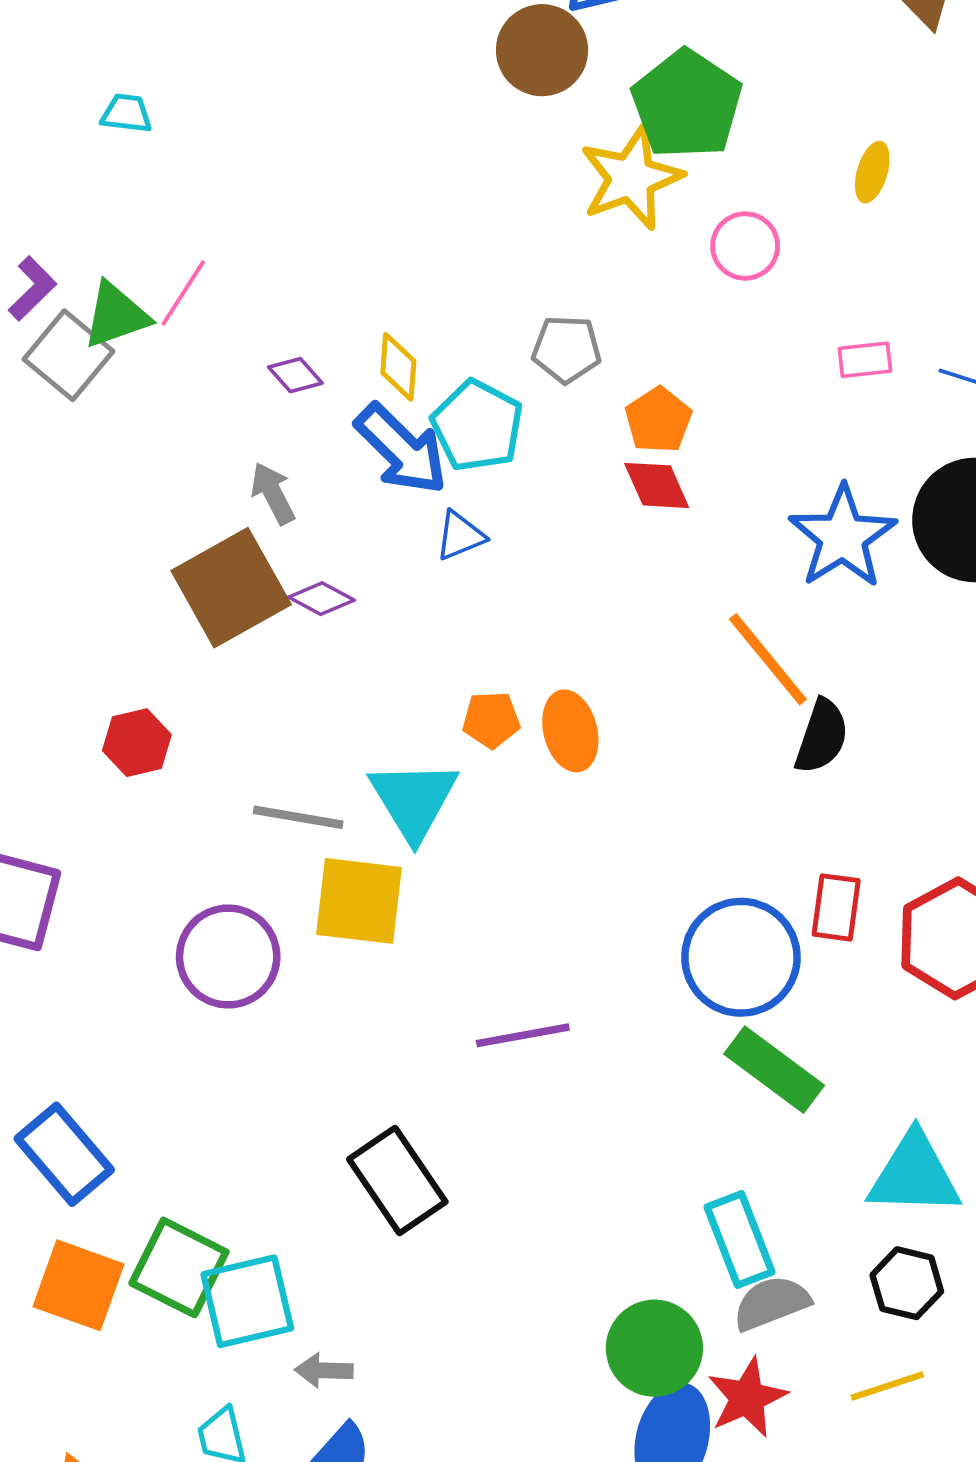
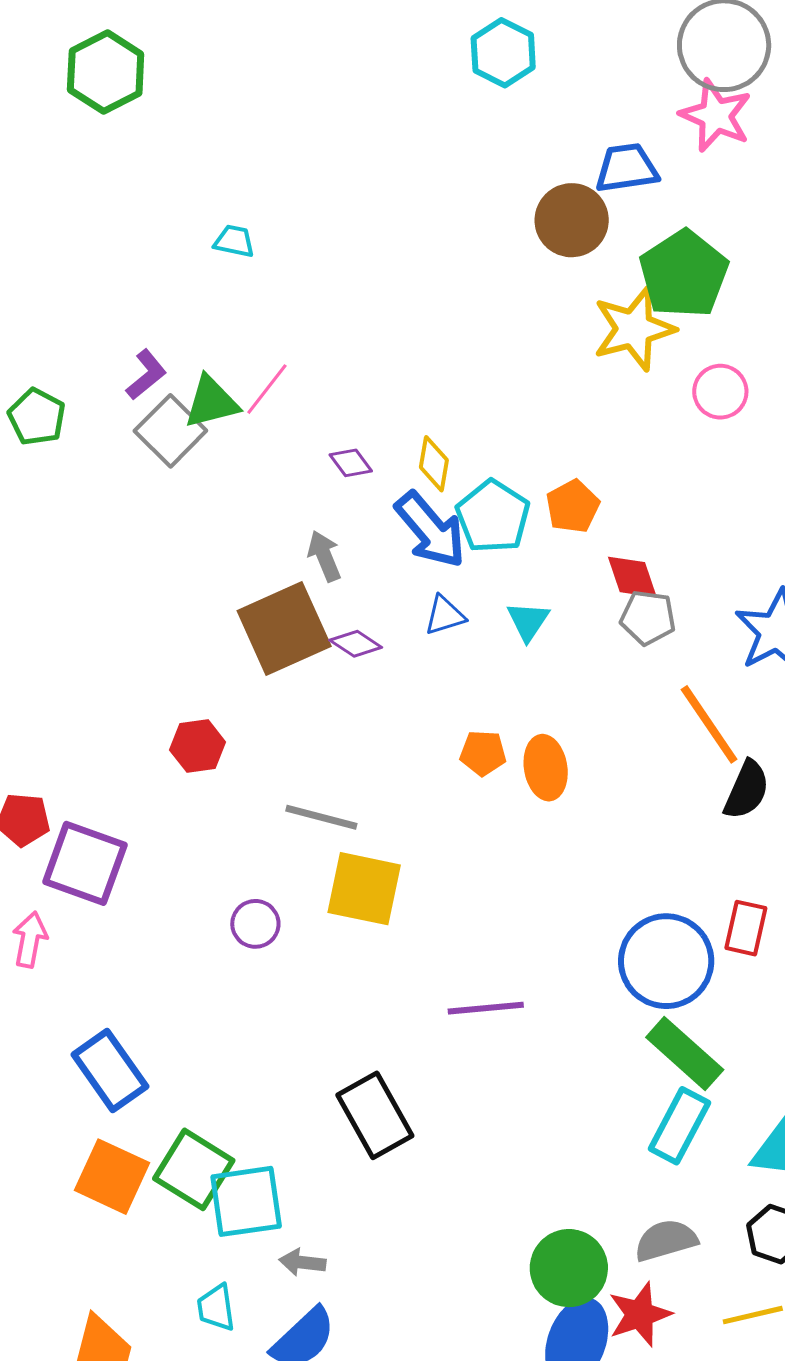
gray pentagon: (567, 349) -> (648, 618), moved
orange pentagon: (658, 420) -> (573, 506), moved
blue triangle: (460, 536) -> (445, 615), moved
cyan triangle: (414, 800) -> (528, 621), moved, size x0.6
purple circle: (228, 957) -> (255, 924), size x0.6
cyan rectangle: (740, 1239) -> (679, 1126), moved, turned 44

